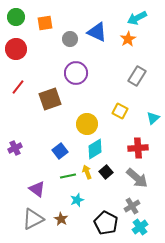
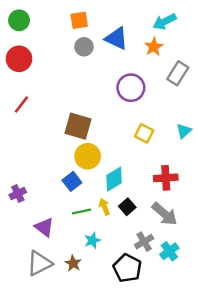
orange square: (45, 23) -> (79, 20), moved
purple circle: (76, 73) -> (131, 88), moved
gray rectangle: (137, 76) -> (178, 73), moved
brown square: (50, 99) -> (78, 126), moved, turned 35
cyan triangle: (153, 118) -> (184, 131), moved
yellow circle: (87, 124) -> (88, 156), moved
purple cross: (15, 148) -> (18, 194), moved
gray cross: (132, 206) -> (144, 242), moved
cyan cross: (140, 227) -> (169, 251), moved

